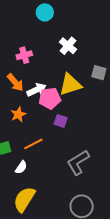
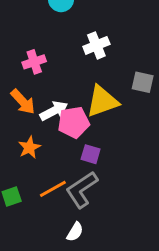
white cross: (68, 46) -> (96, 45), turned 30
gray L-shape: (78, 162) -> (82, 189), moved
white semicircle: (21, 167) -> (75, 232), moved

